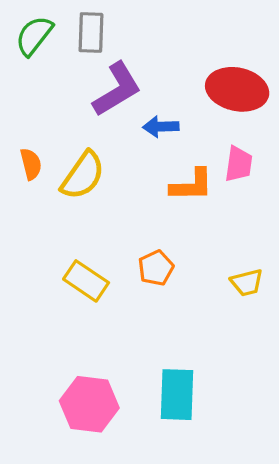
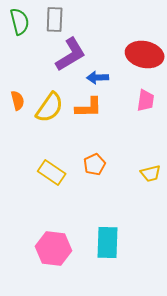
green semicircle: (34, 36) -> (20, 22), turned 128
orange L-shape: (192, 185) -> (89, 108), moved

